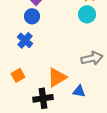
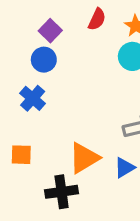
orange square: (18, 75) -> (21, 155), turned 32
blue triangle: (79, 91) -> (124, 168), moved, turned -40

